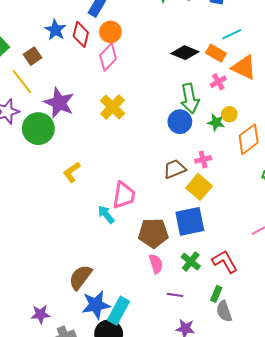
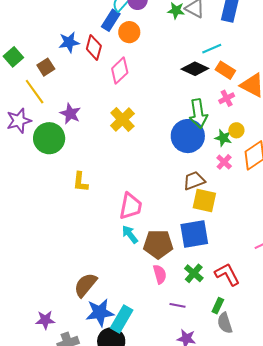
blue star: (55, 30) -> (69, 42), turned 30
orange circle: (110, 32) -> (129, 32), moved
cyan line: (232, 34) -> (212, 49), moved
purple star: (59, 103) -> (70, 114), size x0.7
blue circle: (180, 122) -> (188, 136), size x1.4
pink cross: (203, 159) -> (224, 162), moved, turned -35
brown trapezoid: (175, 169) -> (194, 181), moved
yellow L-shape: (72, 172) -> (80, 182), turned -50
yellow square: (199, 187) -> (204, 201), turned -30
cyan arrow: (106, 214) -> (130, 234), moved

